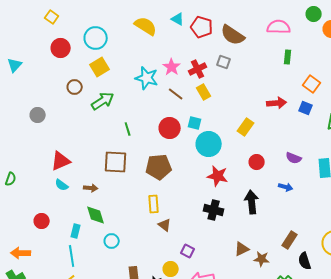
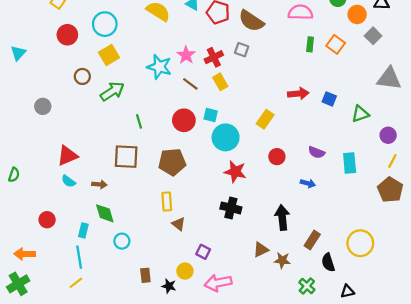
orange square: (312, 84) -> (336, 44), moved
black arrow: (252, 202) -> (282, 218), moved

